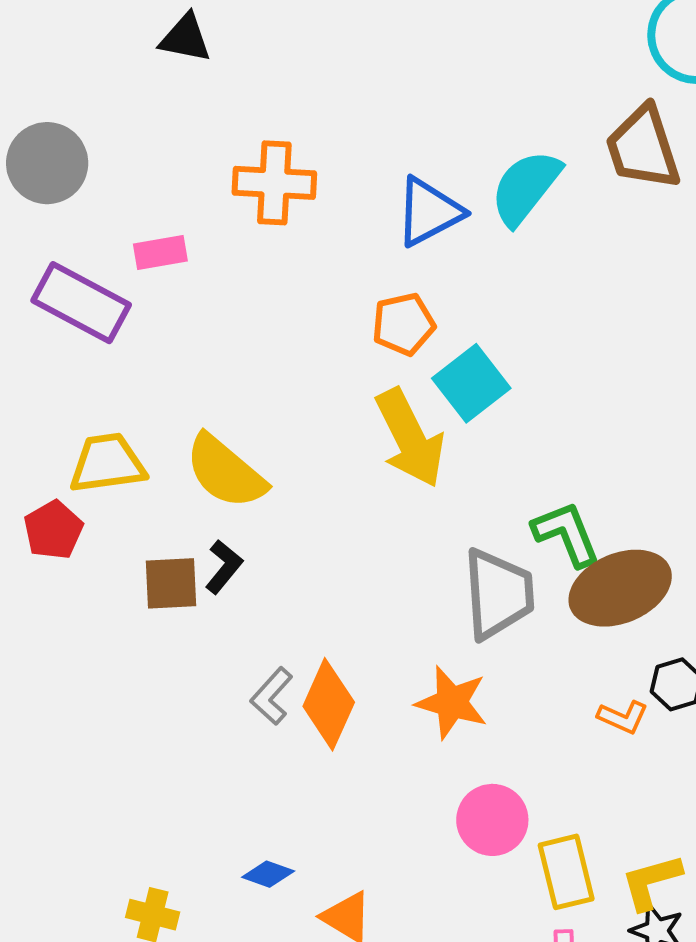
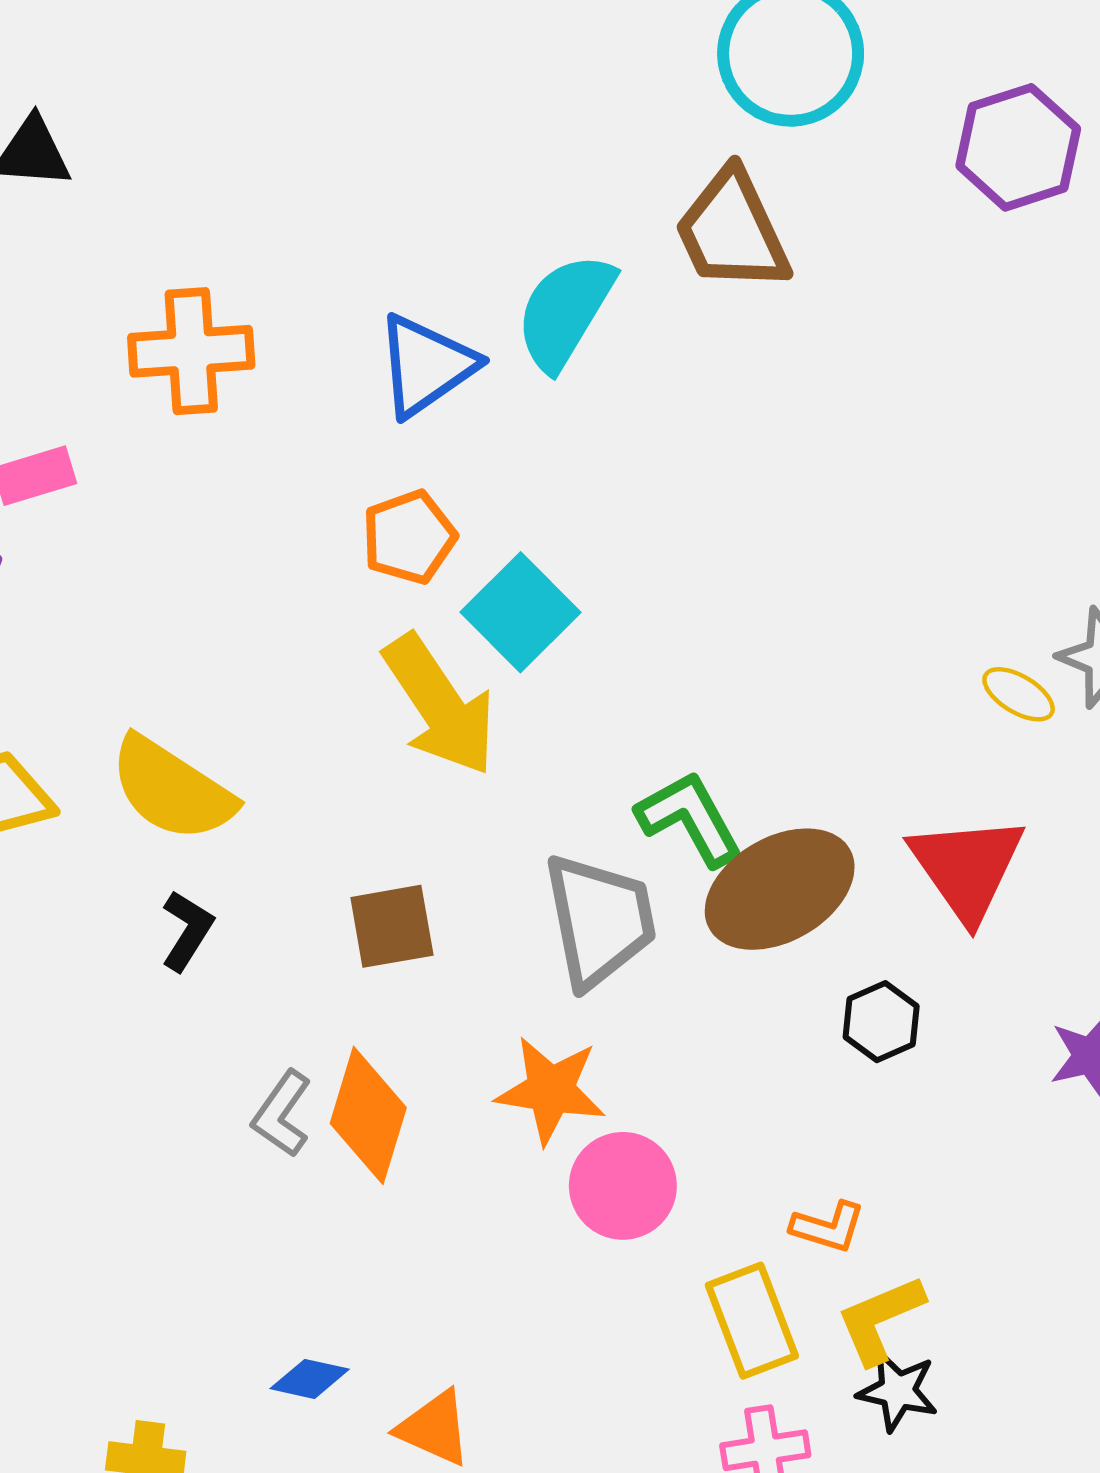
brown square: (171, 583) -> (392, 926), moved
orange L-shape: (623, 717) -> (828, 1227), moved
pink circle: (492, 820) -> (623, 1186), moved

